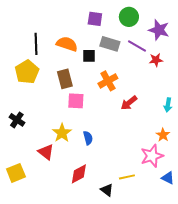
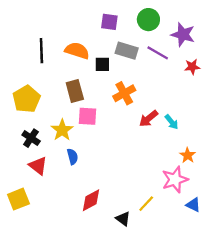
red star: (156, 60) -> (192, 67), moved
yellow pentagon: (27, 72) -> (26, 99), moved
cyan arrow: (168, 105) -> (171, 122), moved, turned -48
black cross: (17, 120) -> (31, 138), moved
yellow star: (62, 133) -> (62, 130), moved
blue semicircle: (88, 138) -> (72, 157), moved
red triangle: (46, 152) -> (38, 166), moved
yellow line: (127, 177) -> (146, 204), turned -35

